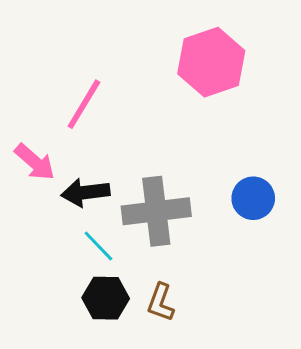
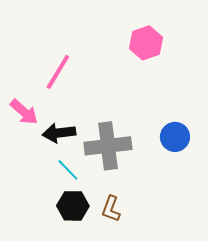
pink hexagon: (211, 62) -> (146, 43), size x0.7

